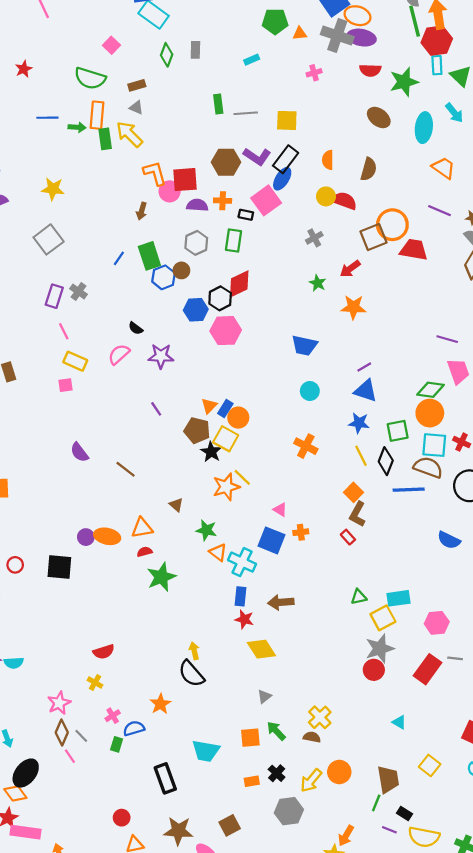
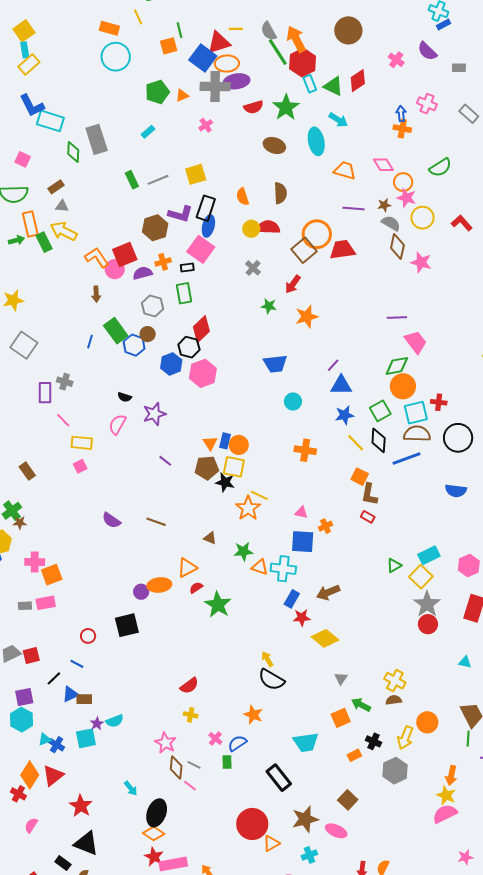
gray rectangle: (195, 50) -> (97, 139), size x1.8
blue rectangle: (241, 596) -> (292, 599), turned 42
red circle: (122, 818) -> (252, 824), size x2.0

